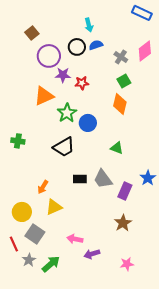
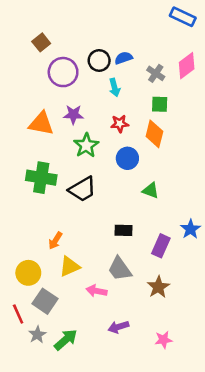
cyan arrow: (89, 25) -> (115, 88), moved
purple star: (63, 75) -> (73, 115), moved
green square: (124, 81) -> (160, 104), turned 32
red star: (82, 83) -> (120, 124), moved
orange triangle: (44, 96) -> (41, 124), moved, turned 35
blue circle: (88, 123) -> (127, 158), moved
green cross: (18, 141) -> (41, 178), moved, size x1.6
black rectangle: (80, 179) -> (124, 230), moved
gray trapezoid: (103, 179) -> (120, 269), moved
pink arrow: (75, 239) -> (97, 291), moved

